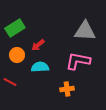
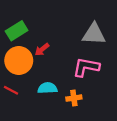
orange circle: (17, 55) -> (19, 60), size x1.6
cyan semicircle: (40, 67) -> (47, 88), moved

